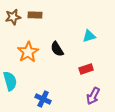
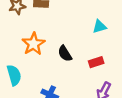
black semicircle: (57, 49) -> (65, 54), moved

